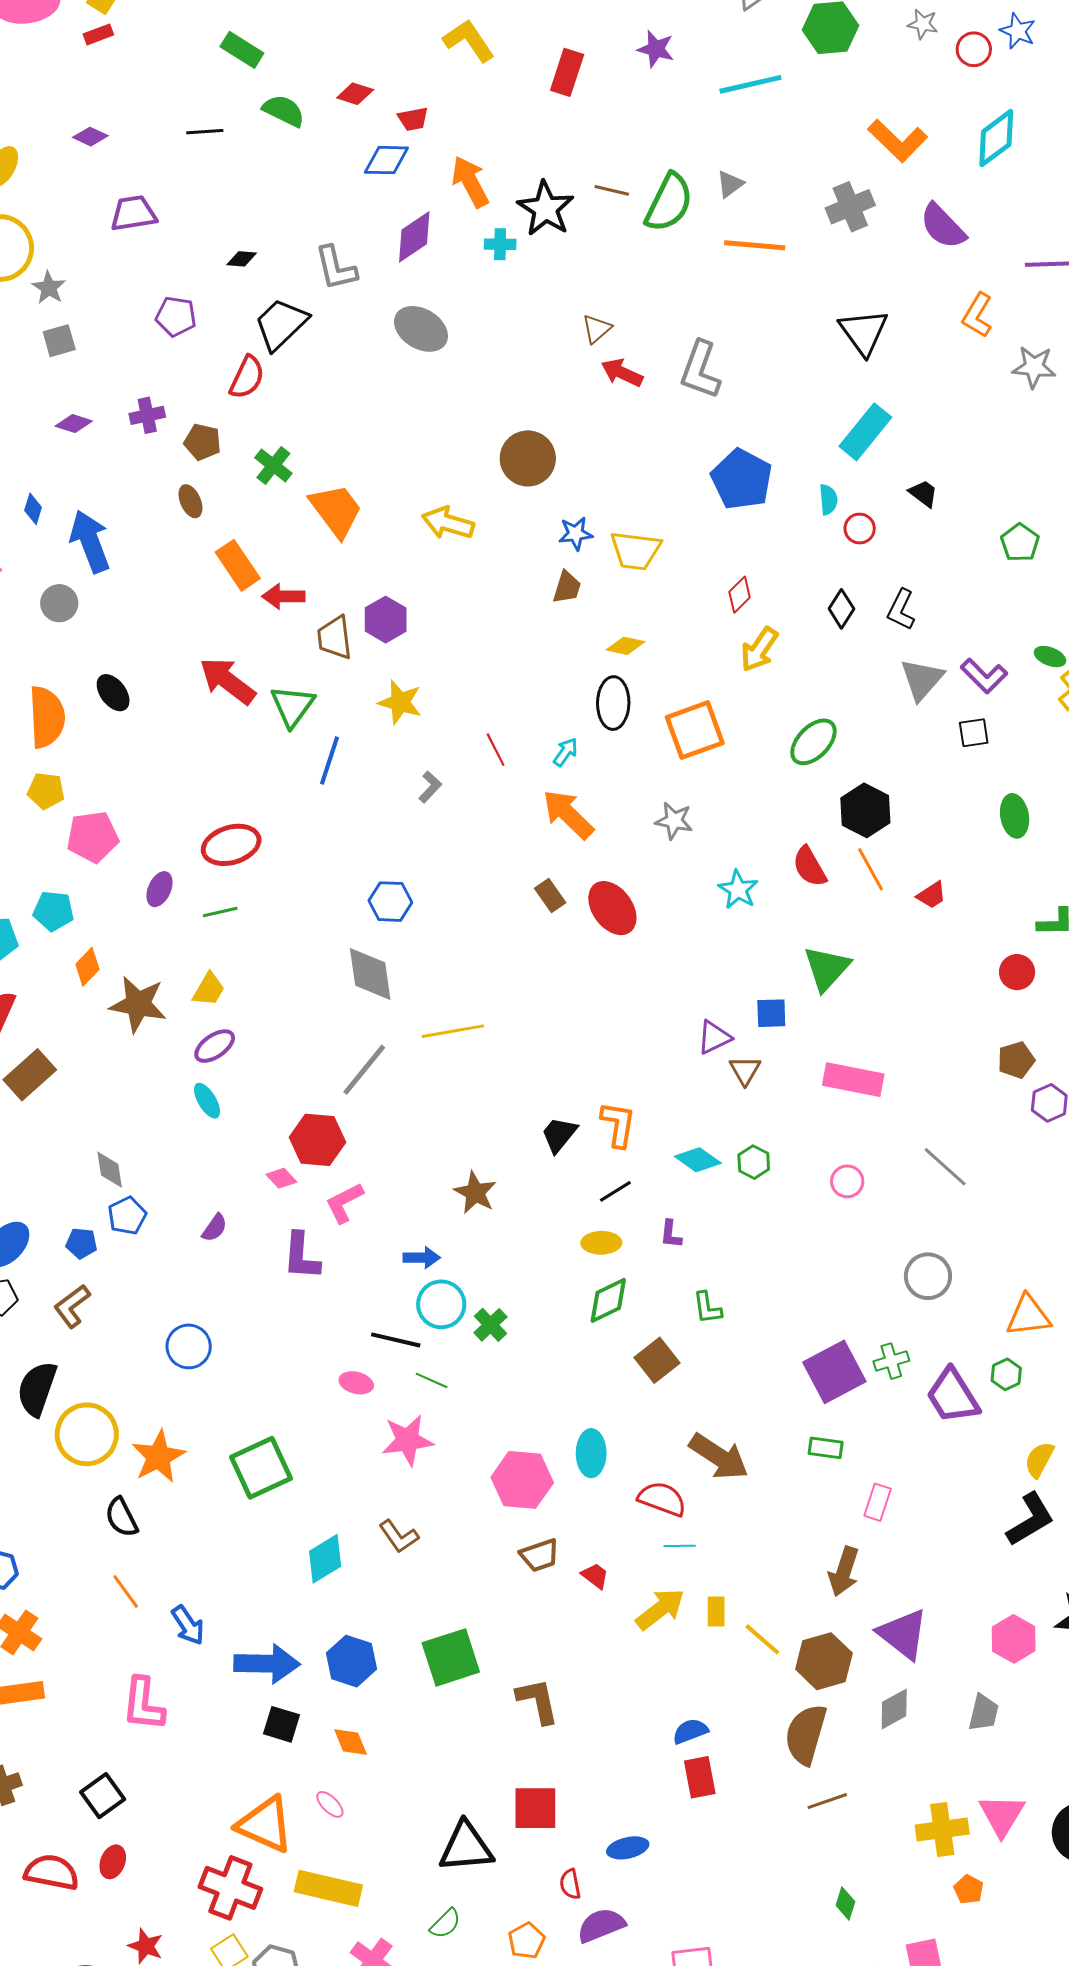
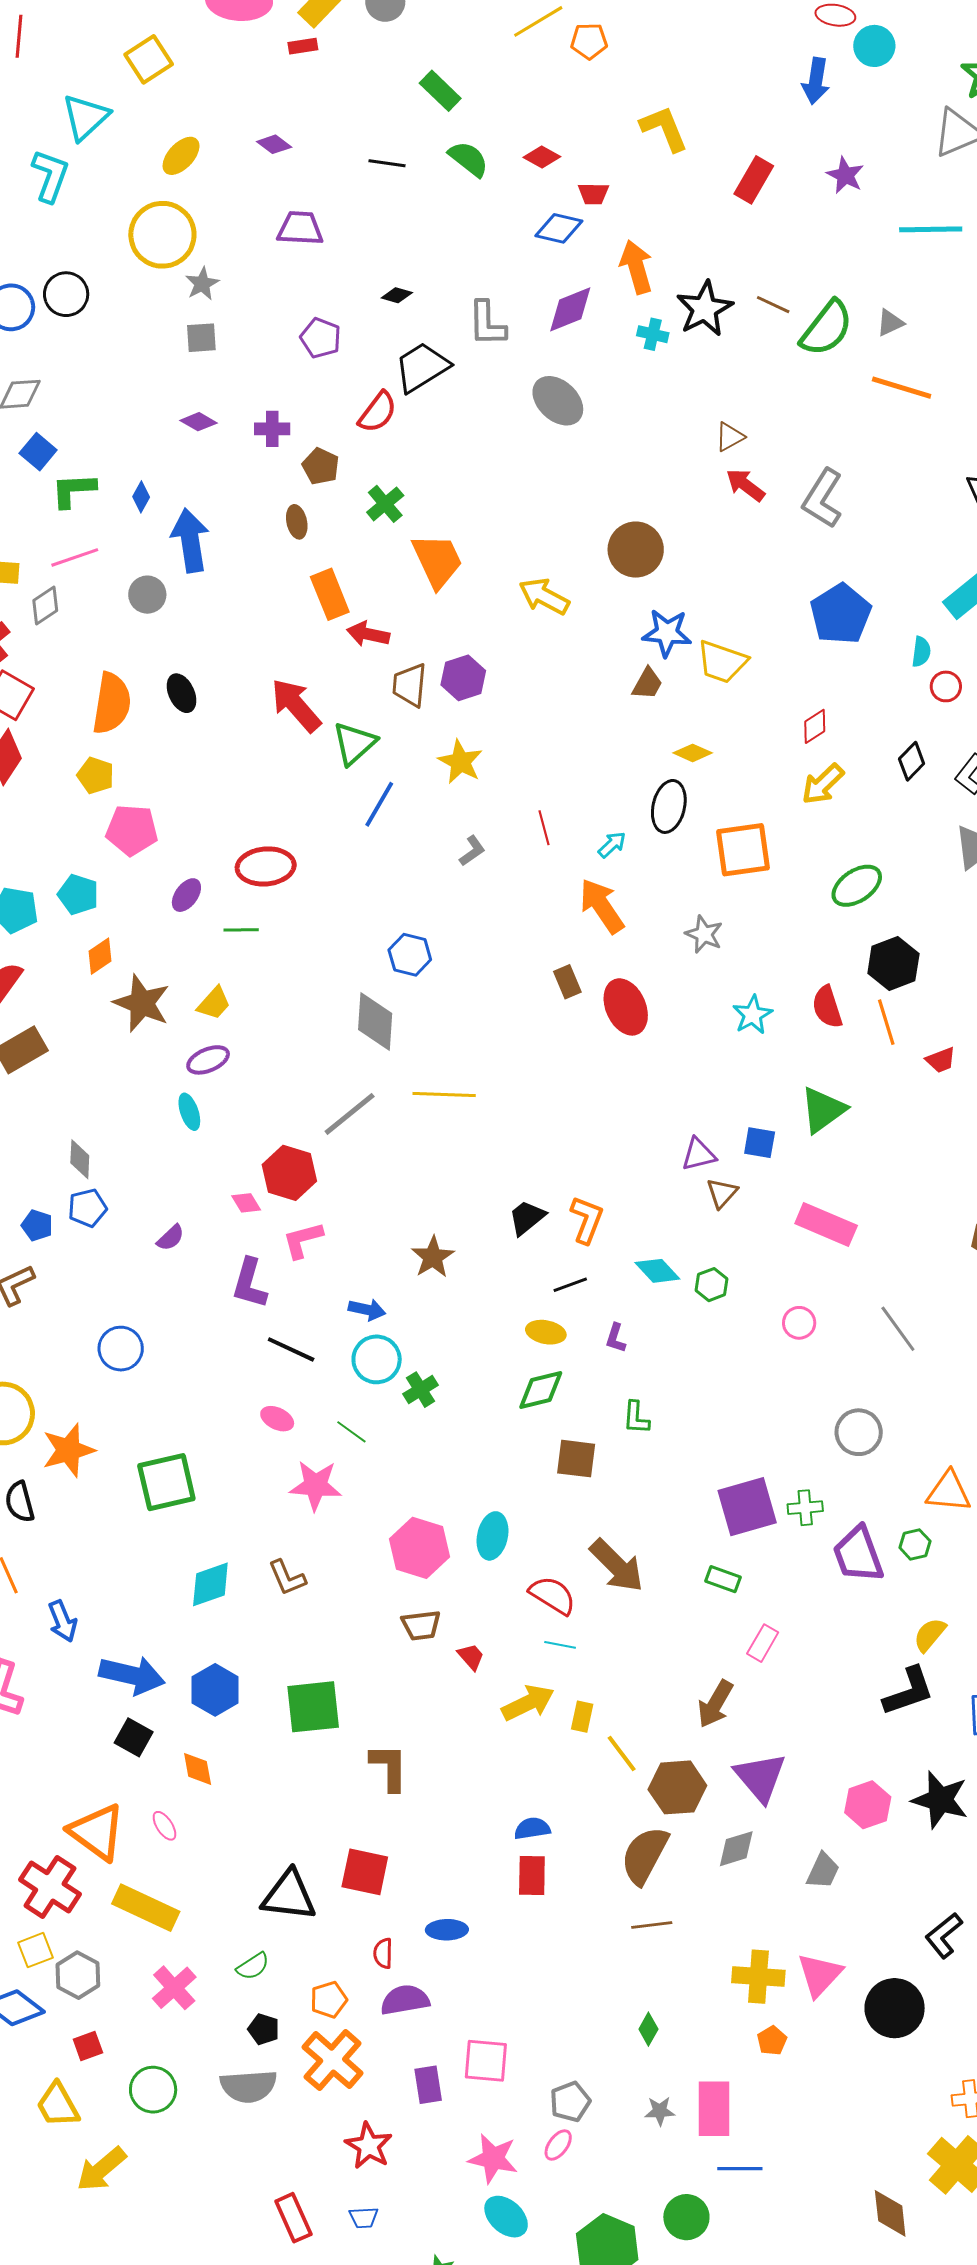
blue star: (576, 534) -> (667, 633), size x1.4
black line: (396, 1340) -> (291, 1349), moved
brown square: (657, 1360) -> (576, 1459), turned 33

